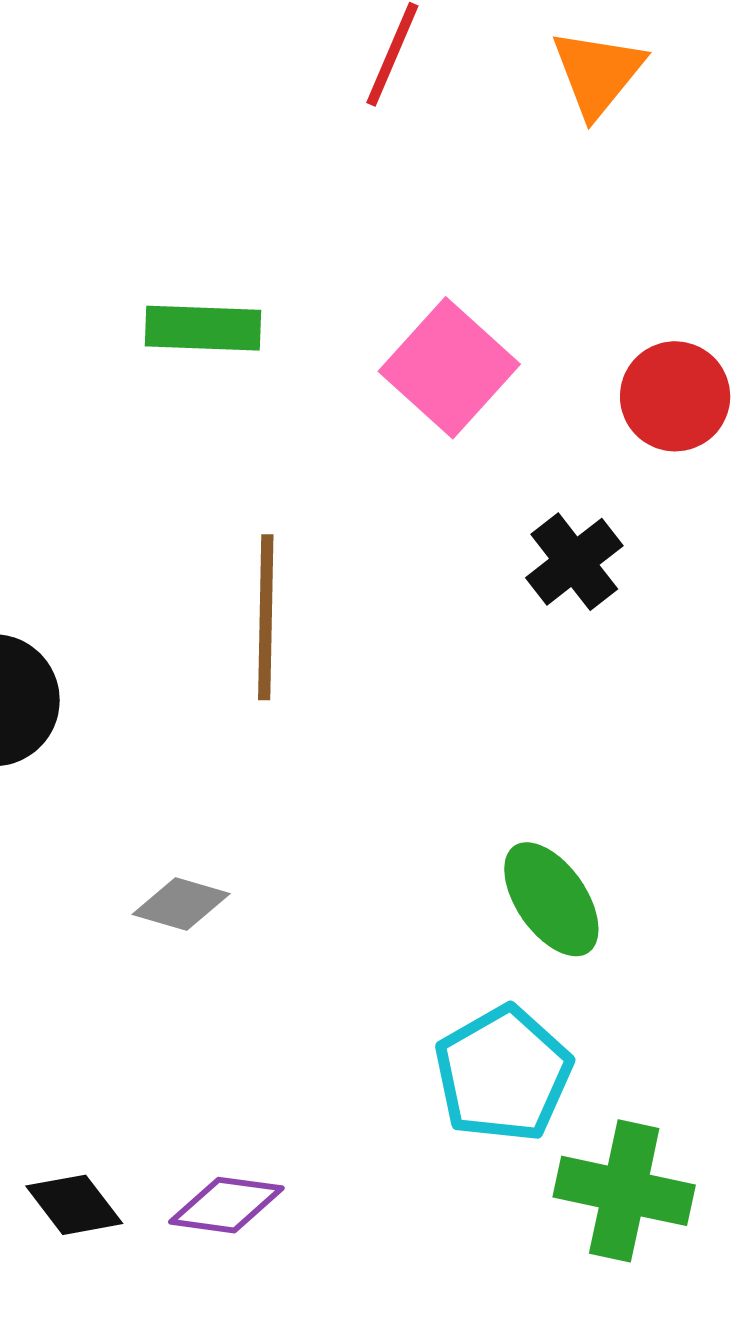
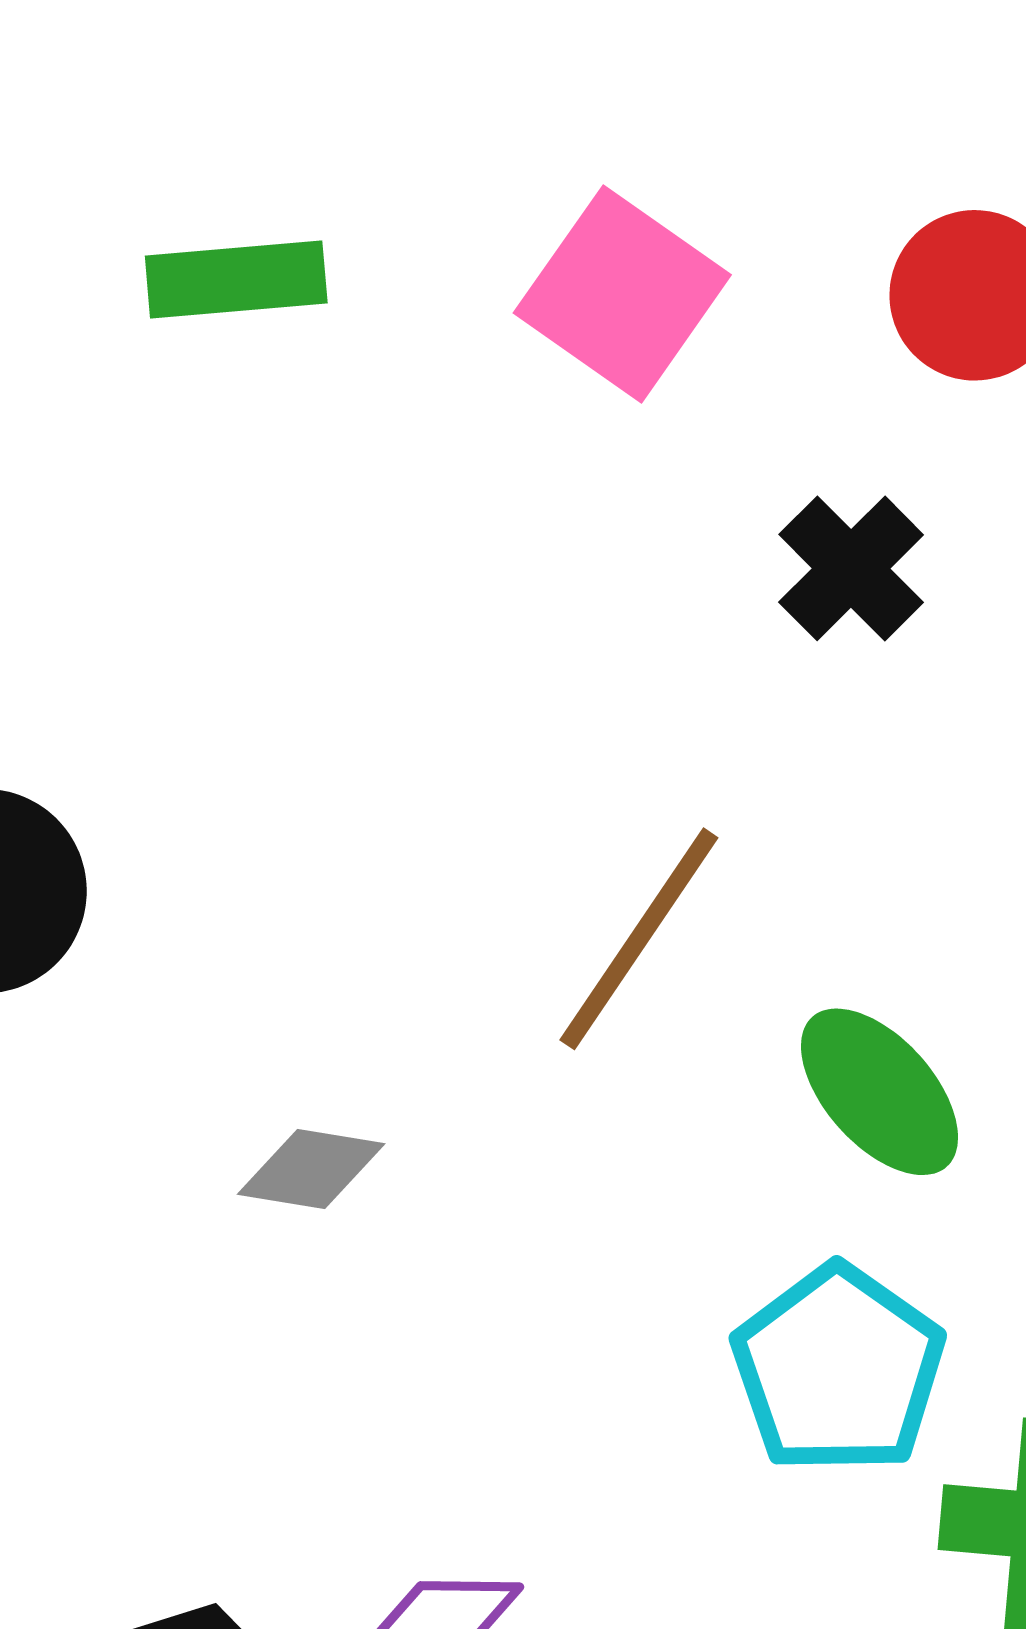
brown line: (266, 617) -> (639, 939), moved, turned 40

